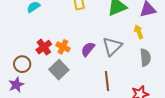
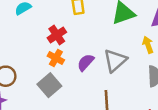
red cross: (44, 47) -> (57, 35), moved

